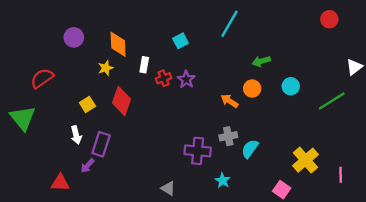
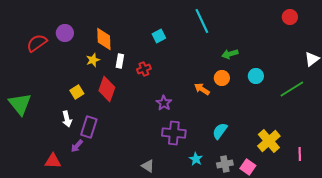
cyan line: (229, 24) -> (202, 21), turned -55
white rectangle: (144, 65) -> (120, 61), moved
red semicircle: (42, 78) -> (37, 43), moved
purple star: (186, 79) -> (164, 103), moved
gray cross: (228, 136) -> (225, 164), moved

